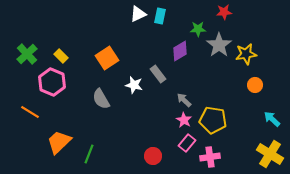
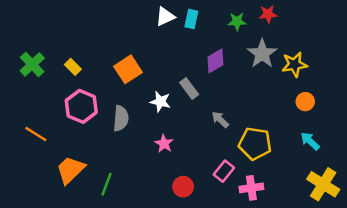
green star: (198, 29) -> (237, 21), moved
pink hexagon: (52, 82) -> (81, 106), moved
gray semicircle: (101, 99) -> (121, 118), turned -145
cyan arrow: (272, 119) -> (310, 141), moved
pink star: (184, 120) -> (164, 144), moved

